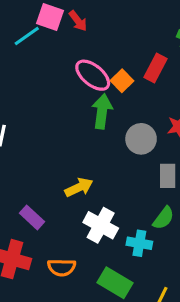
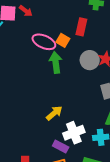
gray circle: (141, 139) -> (90, 60), moved
purple rectangle: (32, 217) -> (61, 147), moved
white cross: (101, 225) -> (74, 133), turned -35

